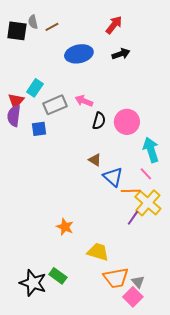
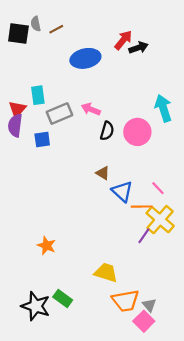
red arrow: (114, 25) -> (123, 40), moved
black arrow: (121, 54) -> (138, 48), moved
cyan rectangle: (35, 88) -> (38, 95), turned -42
cyan arrow: (151, 150) -> (163, 108), moved
orange star: (65, 227) -> (47, 246), moved

